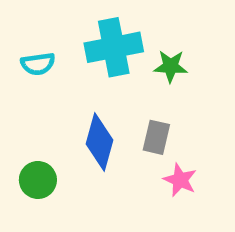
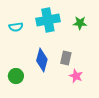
green star: (171, 66) -> (80, 23), moved

